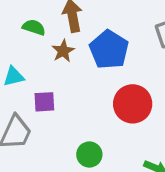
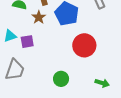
purple square: (44, 102) -> (27, 42), moved

